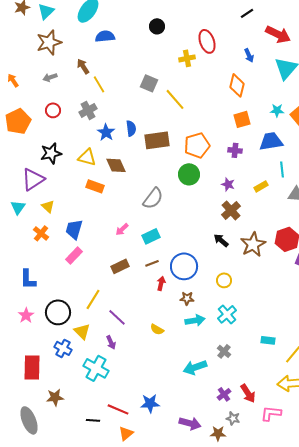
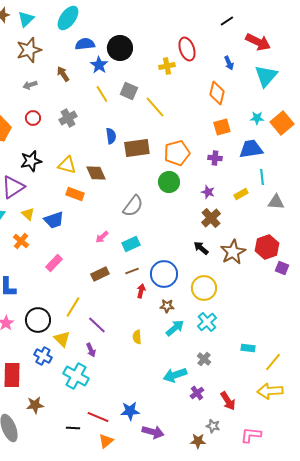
black circle: (157, 26) -> (120, 48), moved, size x1.6
yellow line: (99, 84) -> (102, 94), moved
blue star: (106, 132) -> (99, 65), moved
blue trapezoid: (74, 229) -> (54, 220), moved, turned -125
yellow circle: (224, 280) -> (204, 288), size x1.6
cyan arrow: (195, 320) -> (175, 328), turned -30
yellow semicircle: (157, 329) -> (137, 337), turned 56
purple cross: (224, 394) -> (197, 393), moved
pink L-shape: (271, 413) -> (251, 435), moved
purple arrow: (190, 423) -> (153, 432), moved

